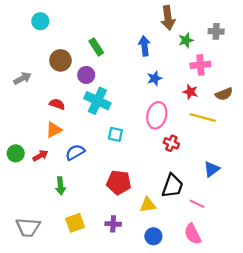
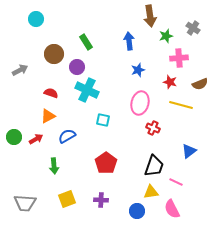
gray cross: (216, 31) -> (193, 28), turned 32
red pentagon: (119, 182) -> (106, 163), turned 30
yellow triangle: (148, 205) -> (151, 192), moved

